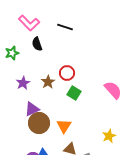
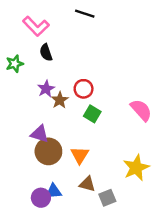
black line: (65, 27) -> (85, 14), moved
purple star: (23, 83) -> (46, 89), moved
purple triangle: (32, 109) -> (40, 134), turned 42
yellow star: (109, 136) -> (136, 168), size x1.5

